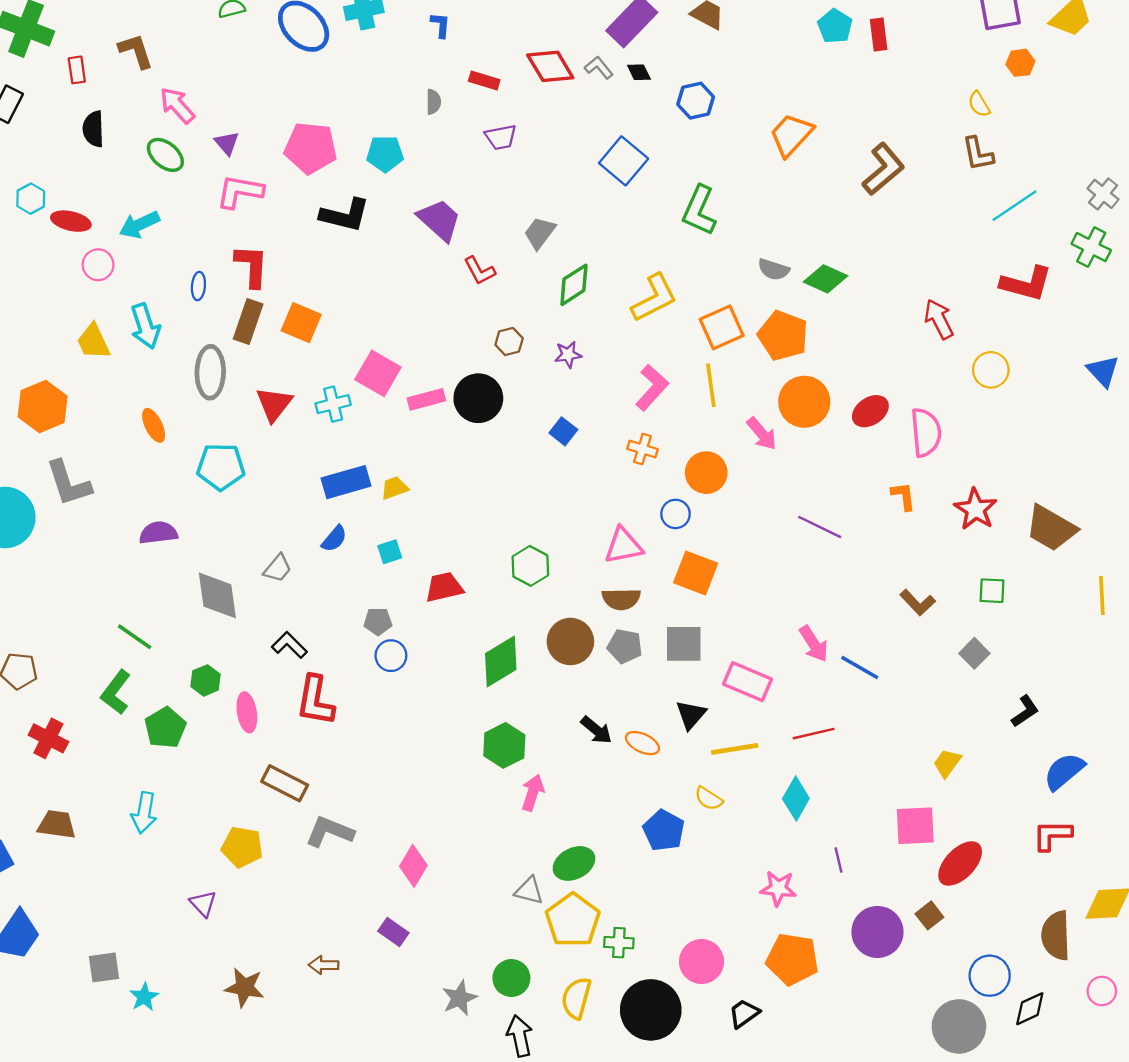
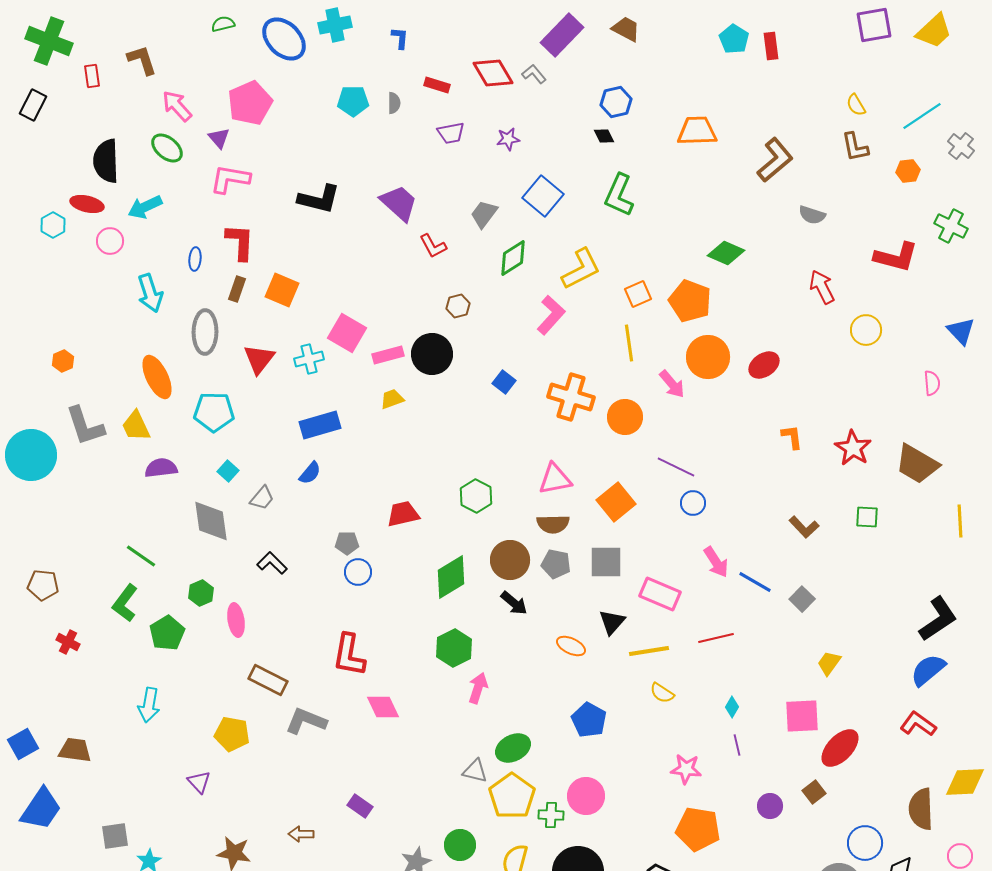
orange hexagon: (1020, 63) -> (908, 171), moved
black diamond: (639, 72) -> (604, 136), moved
black semicircle: (93, 129) -> (106, 161), moved, size x1.4
orange trapezoid: (791, 135) -> (697, 131), turned 45
pink pentagon: (311, 148) -> (250, 103), moved, turned -30
cyan pentagon: (385, 154) -> (353, 101), moved
blue square: (624, 161) -> (543, 196), moved
gray cross: (1103, 194) -> (961, 146), moved
cyan hexagon: (31, 199) -> (53, 225), moved
cyan line: (1014, 206) -> (922, 116), moved
gray semicircle: (774, 269) -> (812, 215), moved
brown rectangle: (248, 321) -> (237, 289), size x0.7
orange square: (722, 327) -> (638, 294), size x0.7
yellow trapezoid: (93, 342) -> (136, 426), moved
purple star: (568, 355) -> (508, 139), moved
pink L-shape: (652, 388) -> (551, 315), moved
orange hexagon: (43, 406) -> (63, 361), size x0.5
orange ellipse: (154, 425) -> (157, 377), size x1.5
pink semicircle: (926, 432) -> (932, 383), moved, size x0.6
orange cross: (642, 449) -> (571, 397), size x1.8
yellow trapezoid: (394, 488) -> (392, 399), moved
blue circle: (676, 514) -> (693, 503), moved
purple line: (820, 527) -> (676, 467), moved
cyan square: (390, 552) -> (228, 471), moved, turned -30
orange square: (696, 573) -> (616, 502), turned 30
gray square: (974, 653) -> (802, 599), moved
red L-shape: (315, 701) -> (349, 655), moved
black L-shape: (1025, 711) -> (938, 619), moved, size x1.6
black arrow: (596, 730) -> (514, 603), moved
red cross: (48, 738) -> (68, 642), size x0.7
yellow semicircle: (709, 799) -> (662, 693), moved
cyan diamond: (796, 799) -> (732, 707), moved, size x0.6
brown trapezoid: (57, 825) -> (75, 750), moved
red L-shape: (1052, 835) -> (918, 724), turned 36
pink diamond: (413, 866) -> (383, 707), moved, turned -56
purple circle: (877, 932) -> (770, 806), size x0.6
pink circle: (702, 961) -> (586, 796), moved

